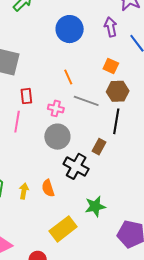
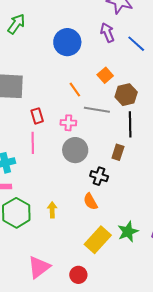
orange square: (111, 66) -> (105, 75), moved, turned 35
black cross: (76, 166) -> (99, 176), size x0.7
orange semicircle: (48, 188) -> (90, 201), moved
green star: (95, 206) -> (128, 232), moved

